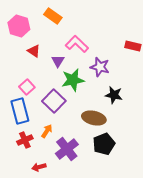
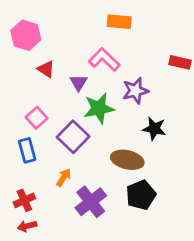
orange rectangle: (53, 16) -> (119, 22), moved, turned -30
purple star: (100, 67) -> (135, 91), turned -30
blue rectangle: (20, 111) -> (27, 150), size x0.7
red cross: (25, 140) -> (24, 200), moved
red arrow: (39, 167) -> (27, 226), moved

